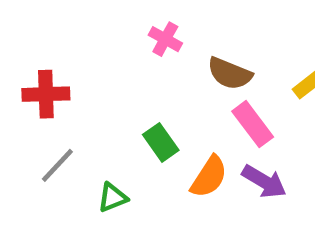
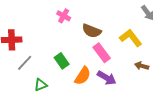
gray line: (57, 165) -> (25, 63), moved

